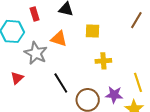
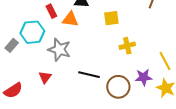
orange triangle: (59, 39) -> (70, 19), moved
black line: (61, 83) -> (89, 75), turned -35

